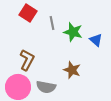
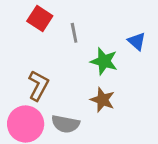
green star: (73, 32) -> (104, 61), moved
blue triangle: (96, 40) -> (137, 41), moved

